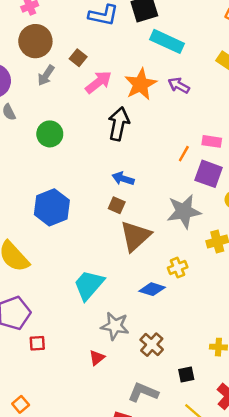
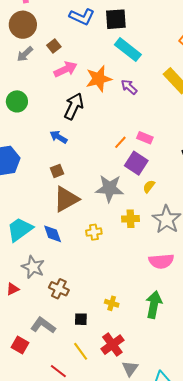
blue arrow: (123, 179) -> (59, 137), moved
brown square: (117, 205) -> (57, 171), turned 32
blue diamond: (152, 289) -> (53, 234), moved, turned 40
brown cross: (152, 345) -> (59, 289), turned -30

